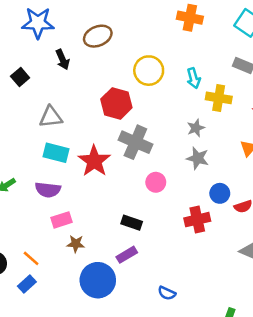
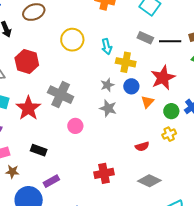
red hexagon: (116, 103) -> (27, 62), moved
blue circle: (220, 193) -> (131, 86), moved
red cross: (197, 220) -> (104, 173), moved
black rectangle: (132, 223) -> (39, 150), moved

